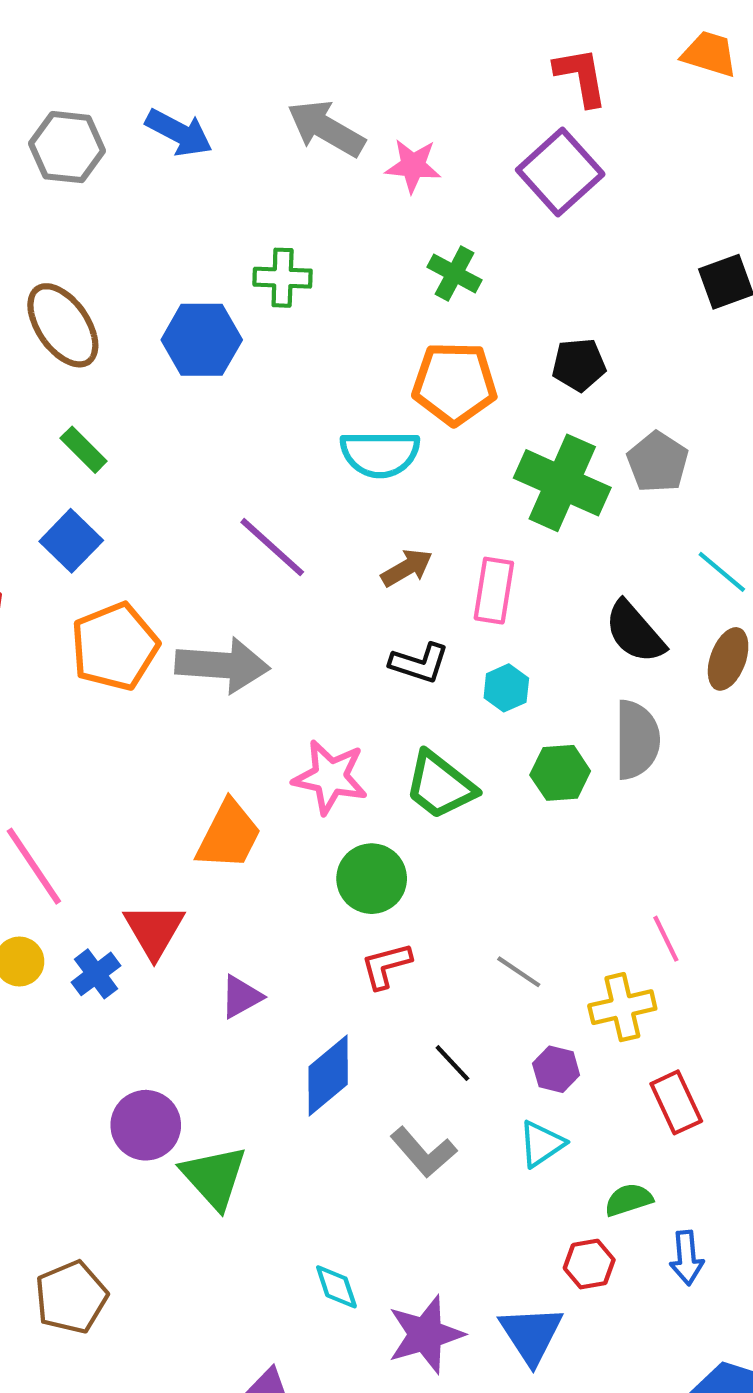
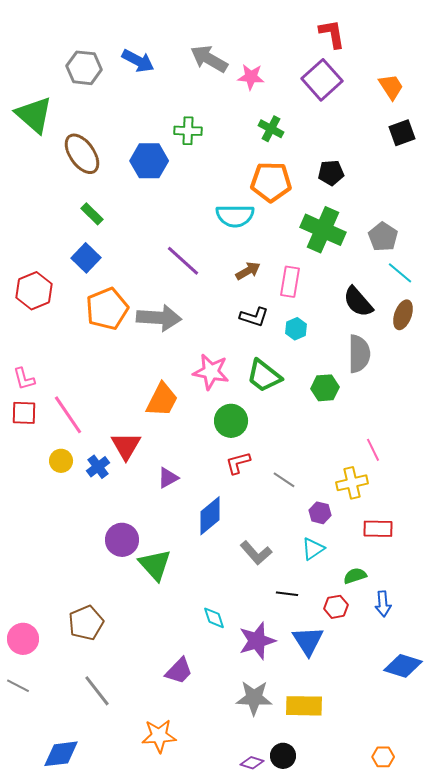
orange trapezoid: (709, 54) -> (391, 87), moved, turned 40
gray pentagon: (658, 462) -> (383, 237), moved
green hexagon: (560, 773) -> (325, 388), moved
gray line: (519, 972) -> (284, 480), moved
black line: (452, 1063) -> (287, 594), moved, turned -40
red rectangle: (676, 1102) -> (378, 529), turned -64

